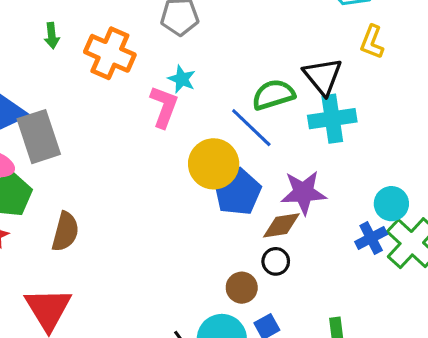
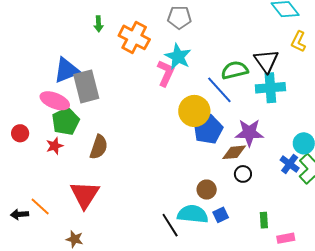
cyan star: (182, 79) -> (178, 57), size x1.5
blue cross: (371, 238) -> (290, 164), turned -30
black circle: (276, 261) -> (243, 174), moved

